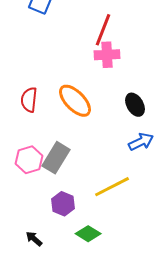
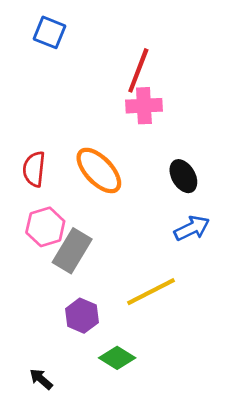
pink hexagon: (29, 160) -> (45, 227), moved
black arrow: (34, 239) -> (41, 379), moved

